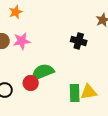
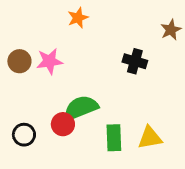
orange star: (16, 12) -> (78, 18), moved
green rectangle: (75, 93) -> (114, 138), moved

